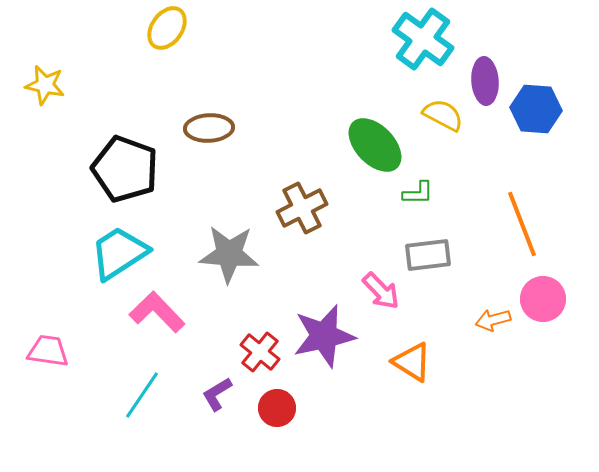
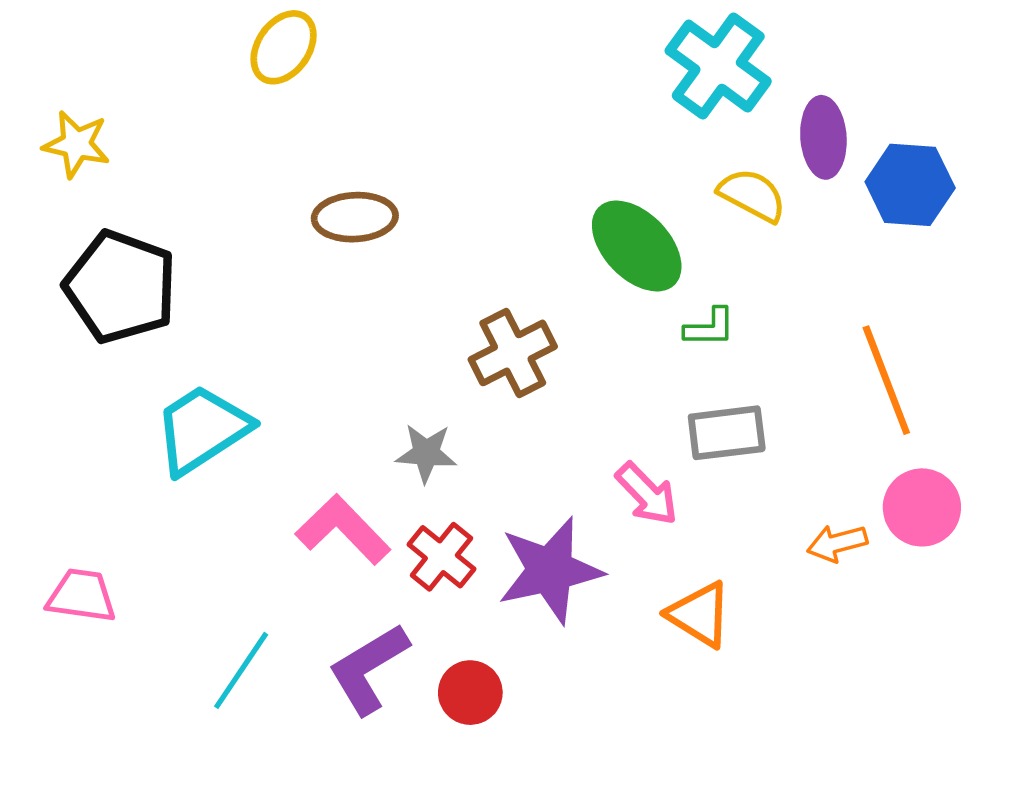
black pentagon: (125, 169) -> (121, 287), moved
gray star: (229, 254) -> (426, 453), moved, size x0.6
pink L-shape: (157, 312) -> (343, 530), moved
red cross: (260, 352) -> (441, 557), moved
purple L-shape: (217, 394) -> (368, 669), size x1.6

